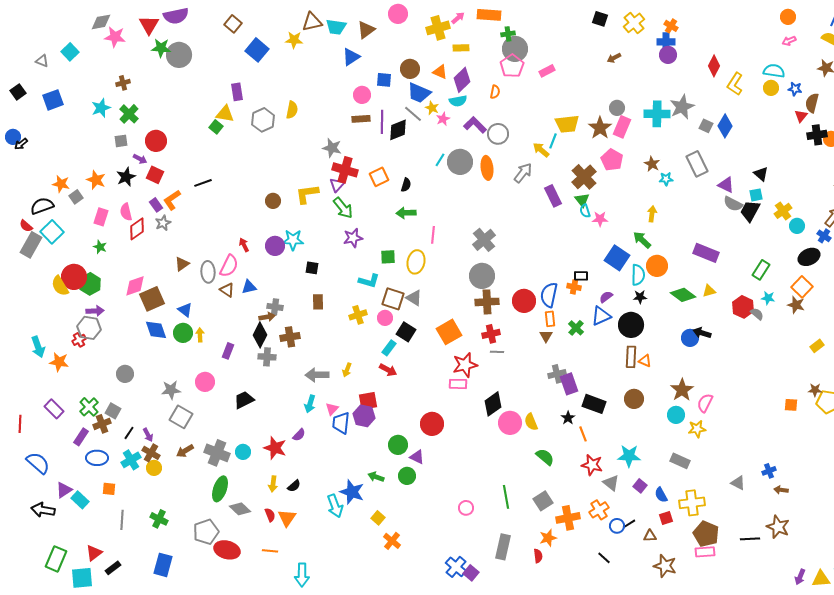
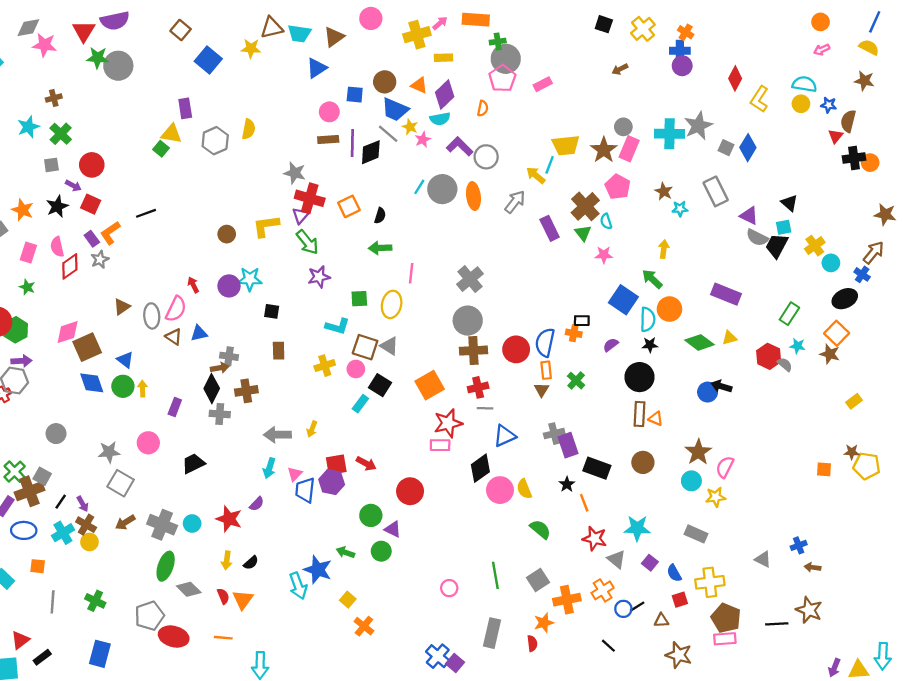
cyan semicircle: (585, 211) -> (606, 221), moved
blue triangle: (601, 316) -> (505, 436), moved
red arrow: (388, 370) -> (366, 464), moved
brown cross: (102, 424) -> (30, 491), size x1.4

